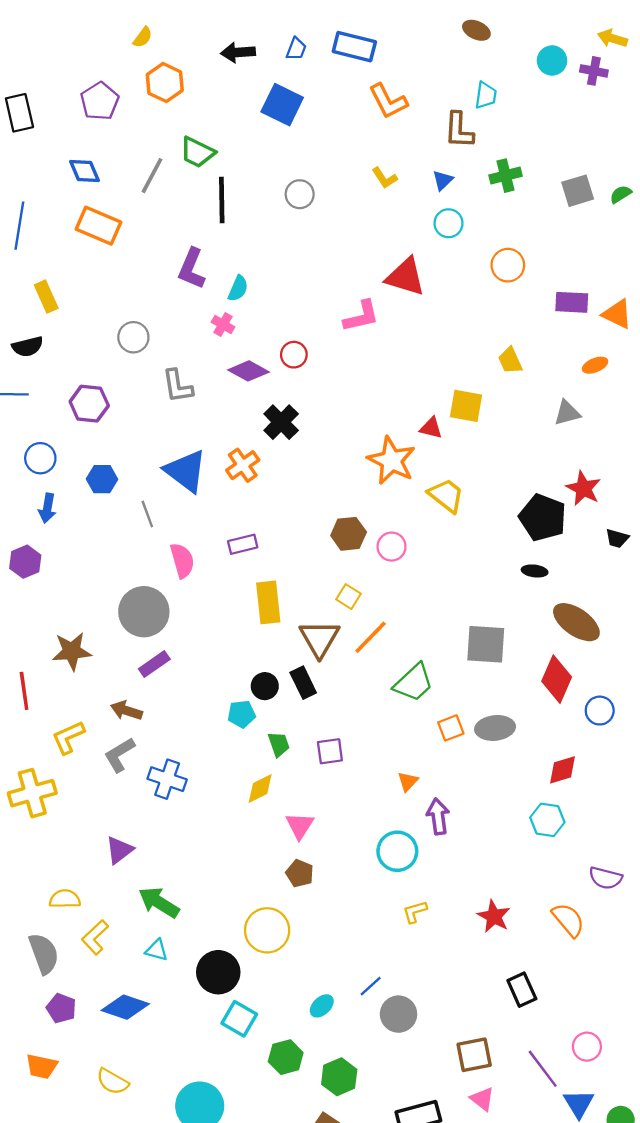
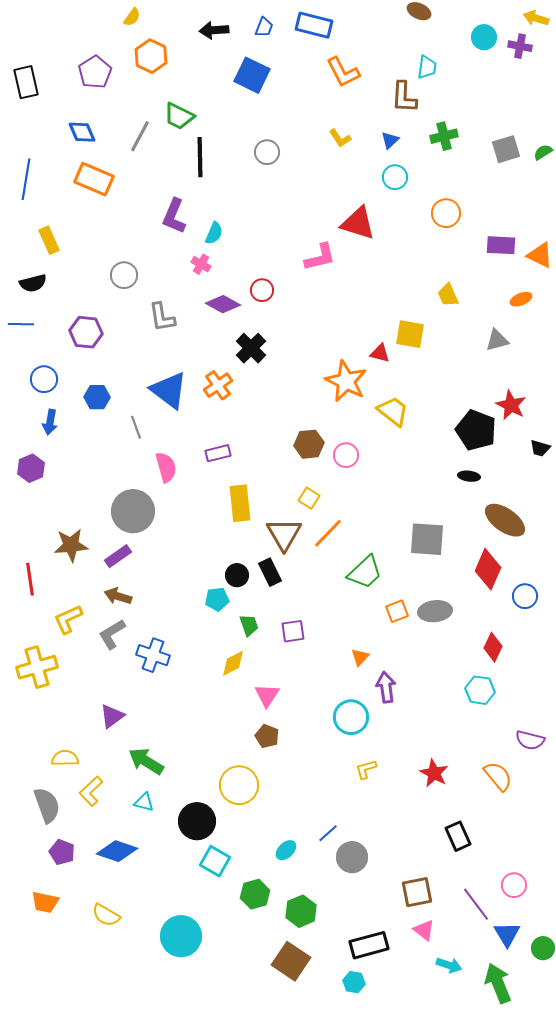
purple rectangle: (154, 664) -> (118, 556), moved
red diamond: (562, 770) -> (493, 647), turned -48

